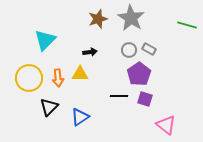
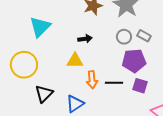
purple pentagon: (139, 74) -> (134, 61), turned 30
orange arrow: (58, 78) -> (92, 80), moved

